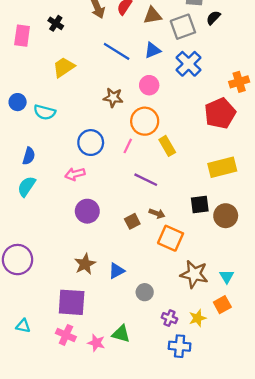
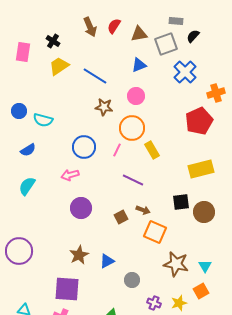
blue line: (117, 51) -> (95, 76), moved
blue cross: (189, 64) -> (185, 72), moved
yellow trapezoid: (64, 67) -> (59, 66), moved
blue semicircle: (29, 156) -> (28, 150), moved, turned 42

